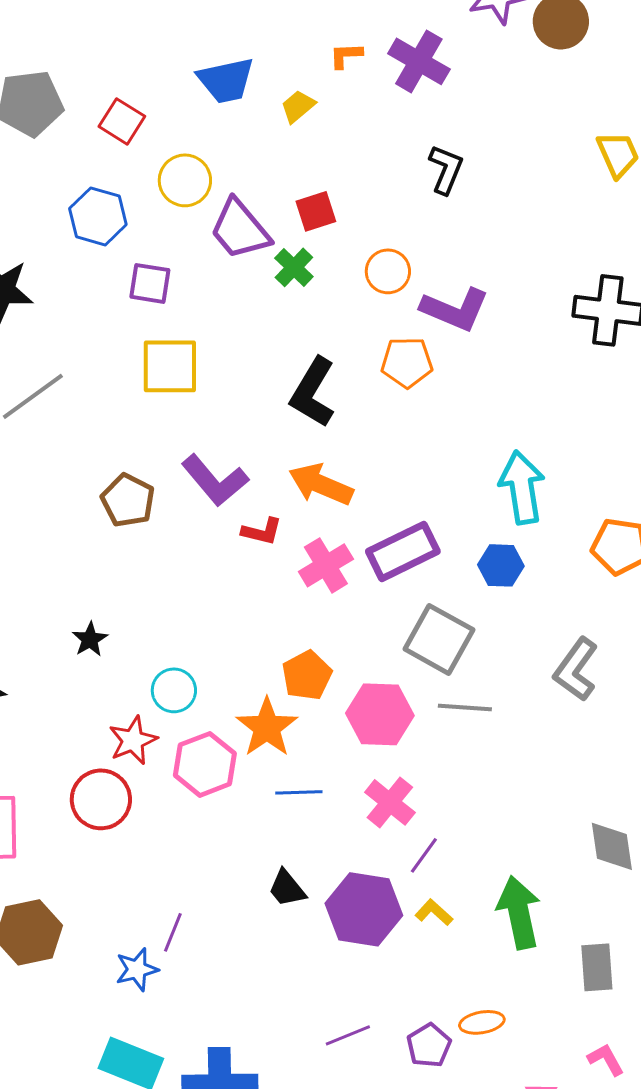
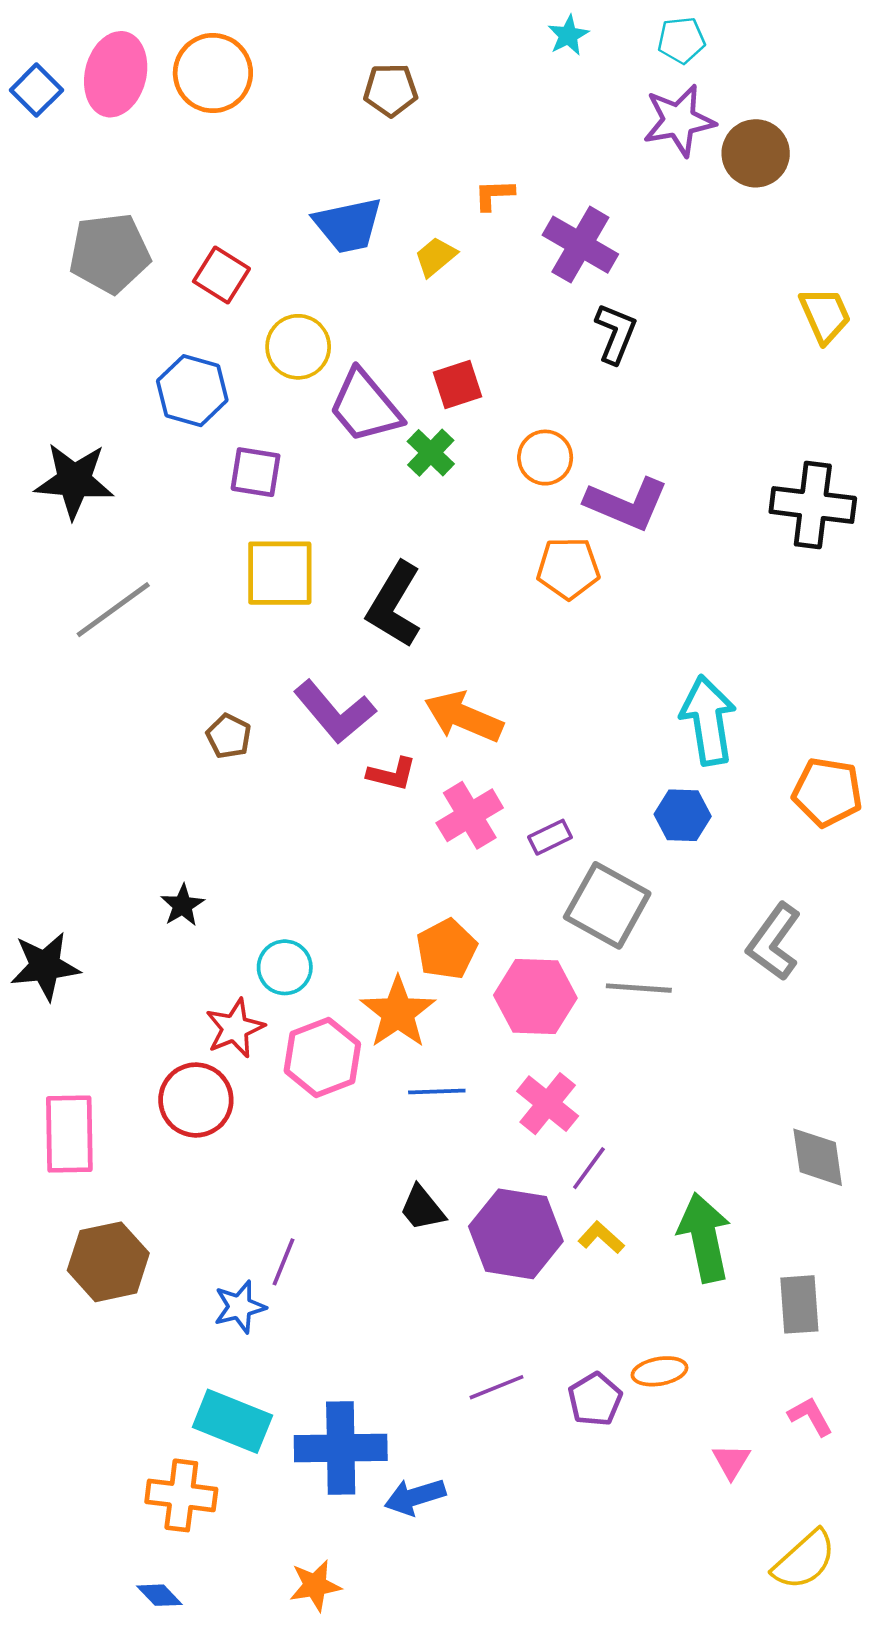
purple cross: (419, 61) -> (580, 245), moved
black L-shape: (313, 392) -> (394, 605), moved
brown pentagon: (128, 500) -> (229, 736), size x0.7
purple rectangle: (403, 551) -> (550, 837), moved, size x0.5

